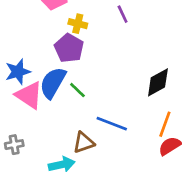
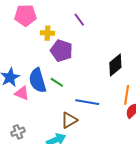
purple pentagon: (69, 48) -> (61, 51), moved
blue semicircle: (53, 83) -> (38, 80), turned -35
pink triangle: (29, 95) -> (22, 93), size x0.7

